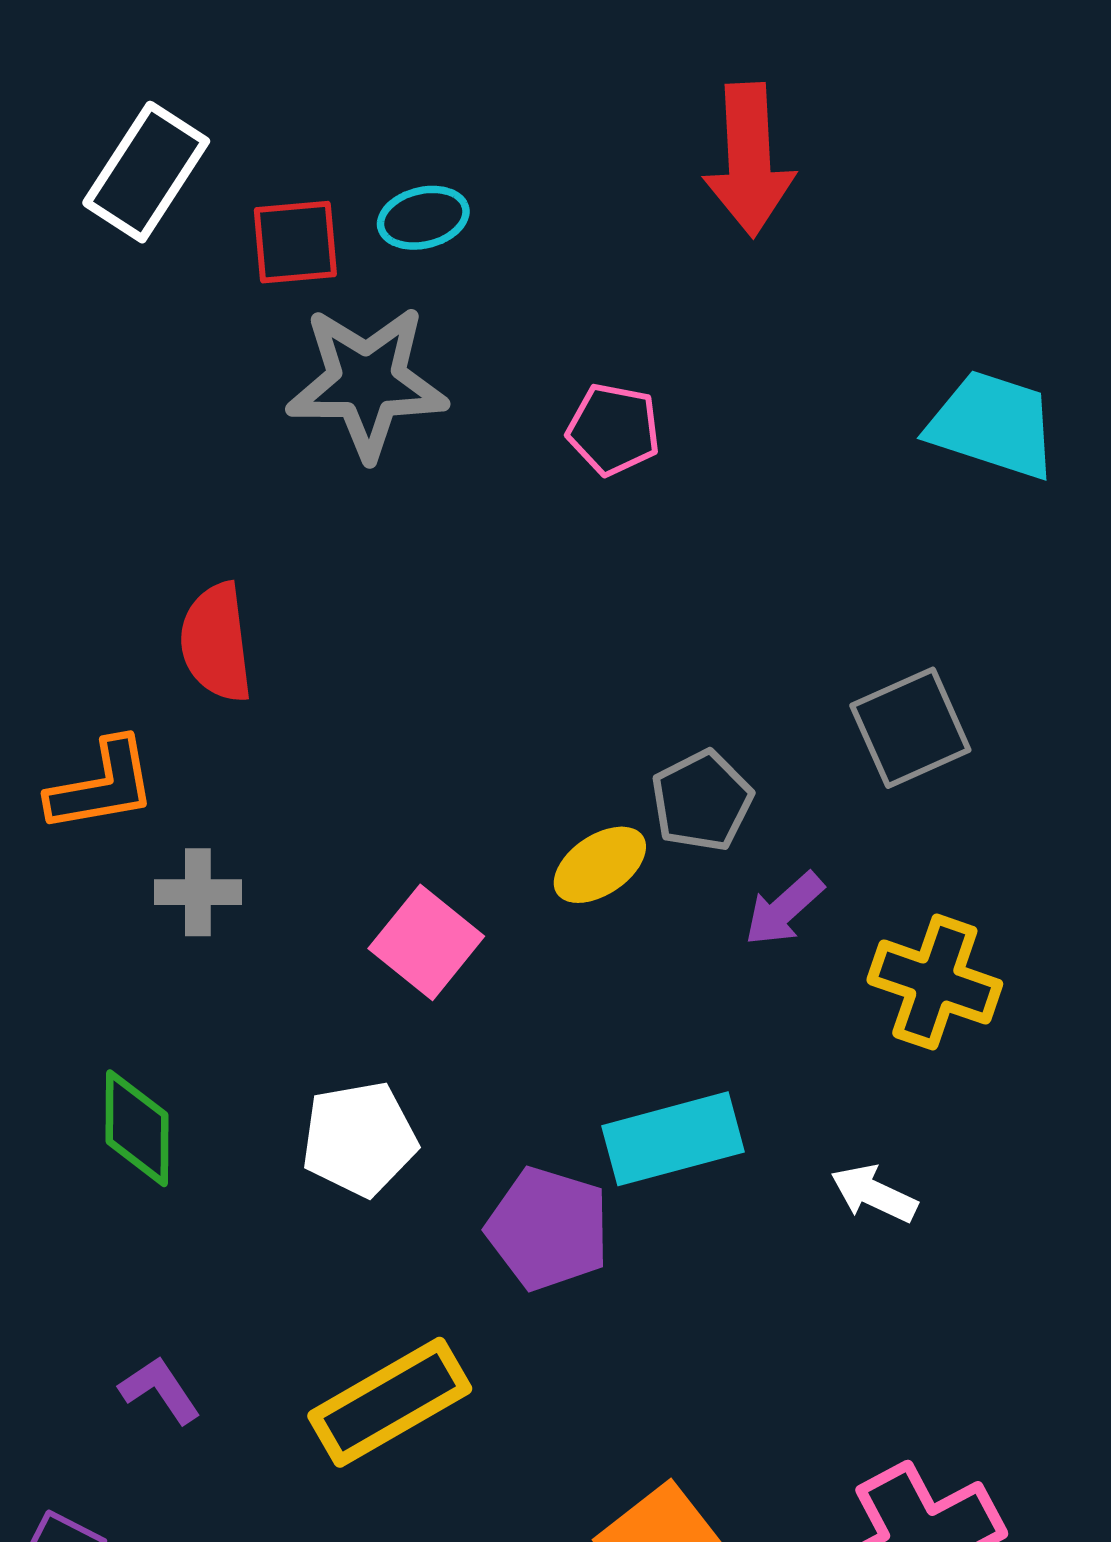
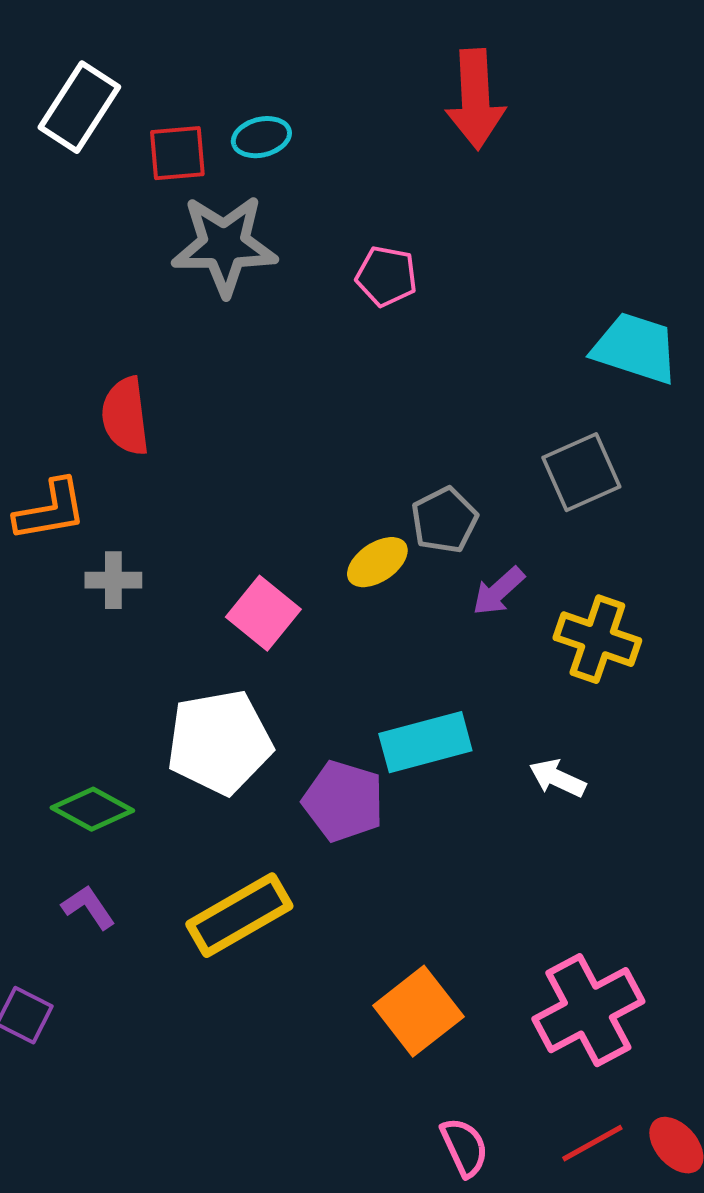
cyan trapezoid: (993, 425) -> (635, 348), moved
green diamond: (137, 1128) -> (92, 809), moved, turned -62
white pentagon: (359, 1139) -> (219, 742), size x1.4

